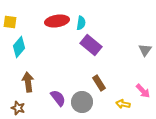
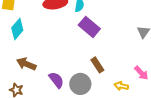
brown arrow: (28, 82) -> (26, 64), turned -60

